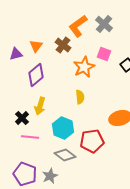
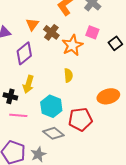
brown cross: (63, 45) -> (51, 32), moved
orange triangle: (36, 46) -> (32, 24), moved
black cross: (22, 118) -> (10, 96), turned -32

